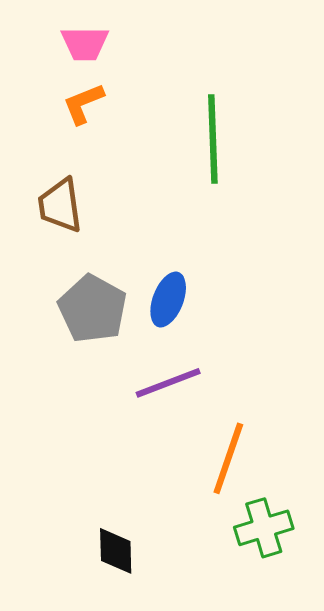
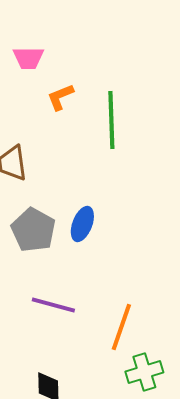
orange L-shape: (83, 104) -> (60, 97), moved
purple line: (168, 383) -> (53, 305), moved, turned 36

